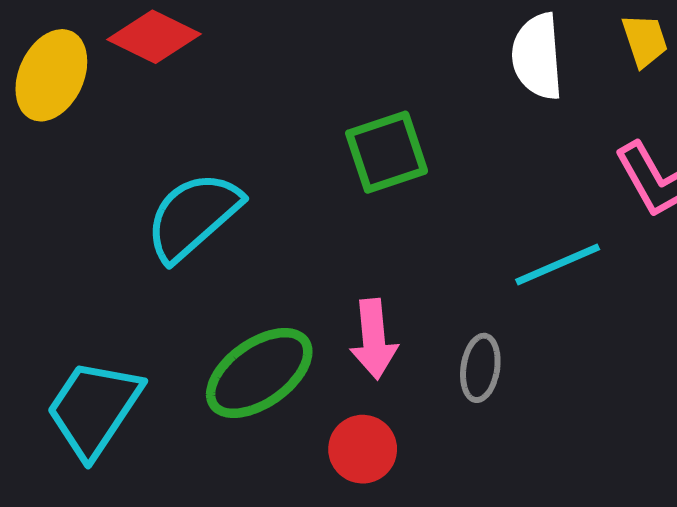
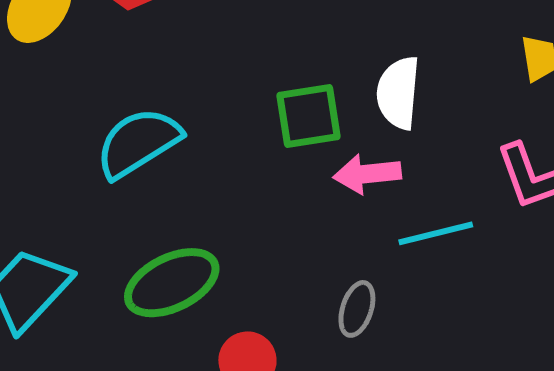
white semicircle: (537, 56) -> (398, 93), moved
pink arrow: (374, 339) -> (367, 174), moved, turned 80

